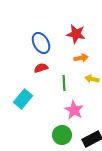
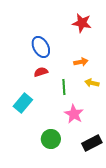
red star: (76, 34) -> (82, 23), moved
green circle: (62, 135) -> (51, 139), moved

